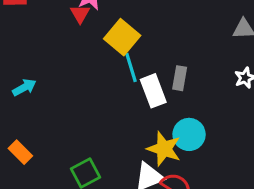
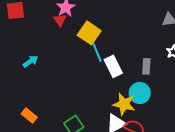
gray rectangle: (180, 78) -> (146, 66), moved
cyan arrow: (24, 87) -> (30, 61), moved

